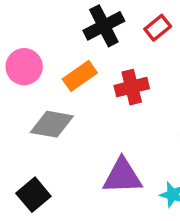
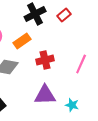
red cross: (132, 87) -> (45, 60), moved

